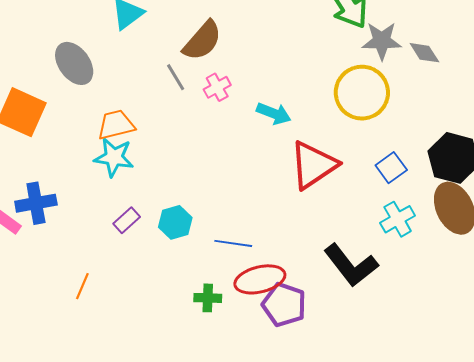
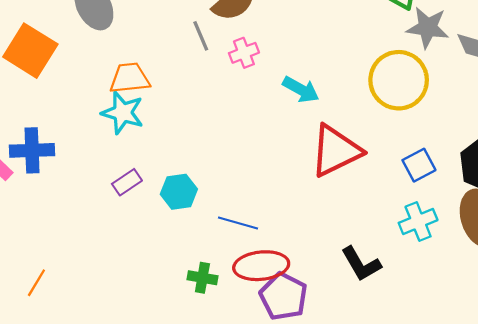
black L-shape: (351, 265) -> (361, 264), size x0.7
orange line: (82, 286) -> (36, 283), moved

